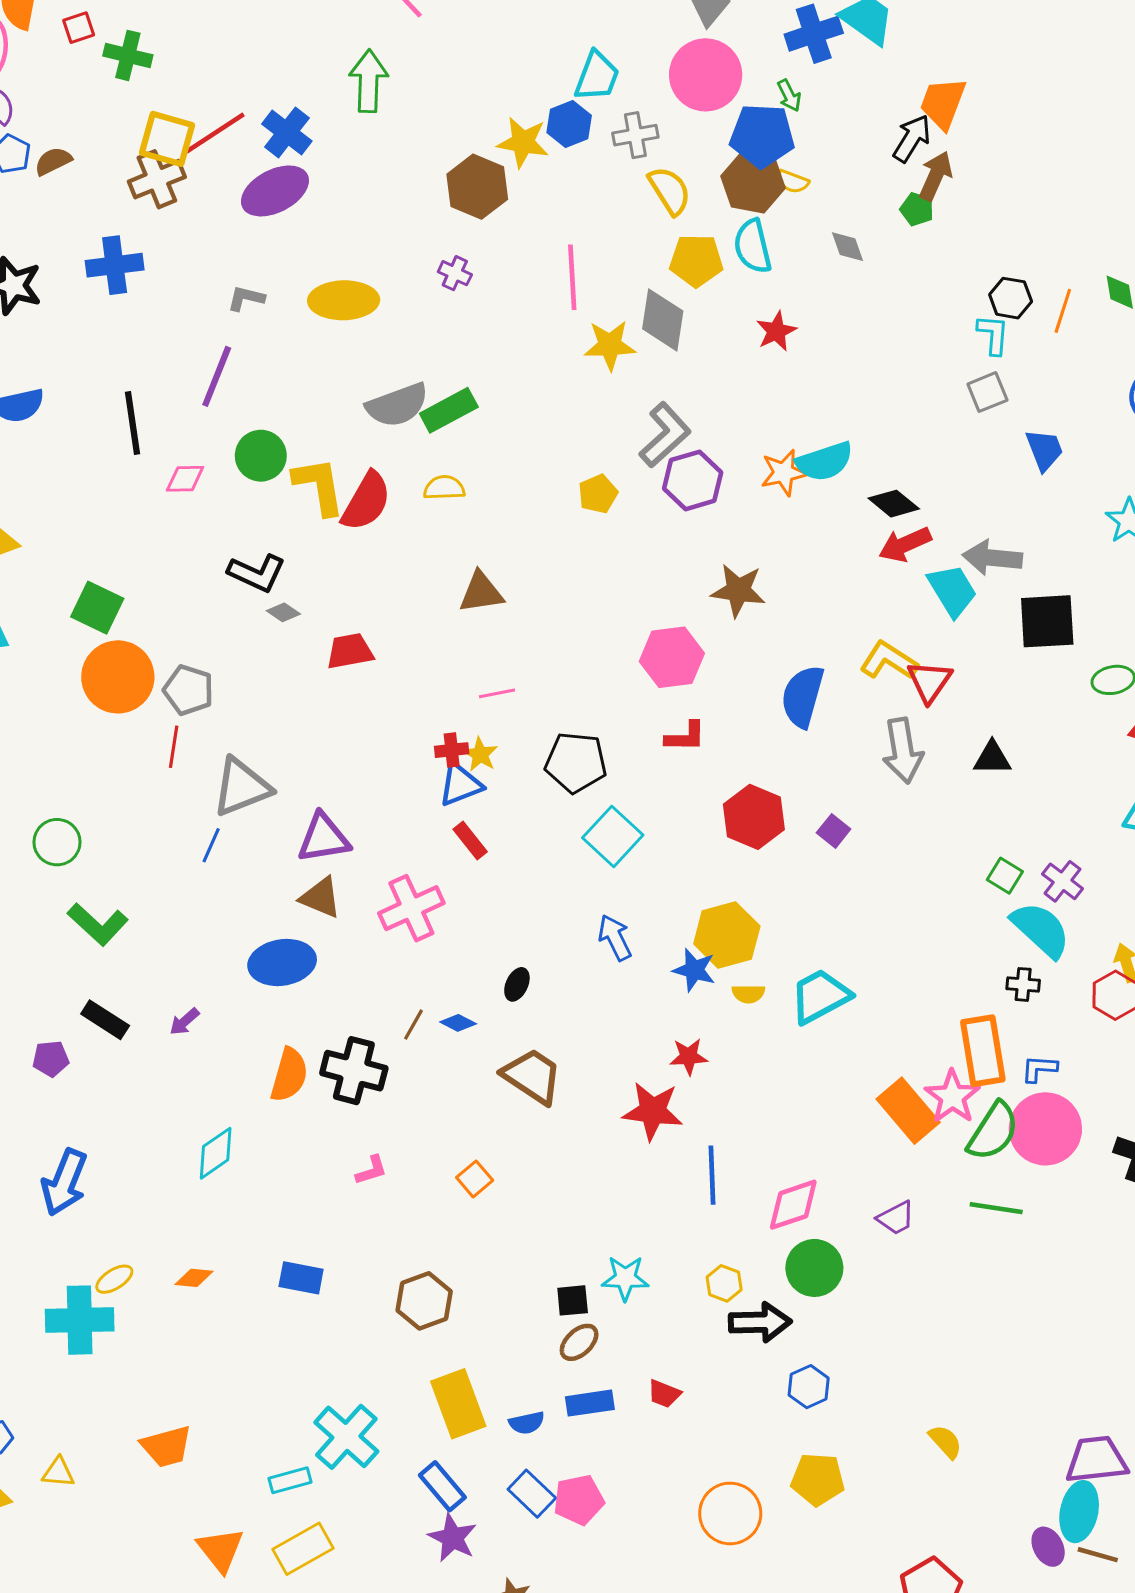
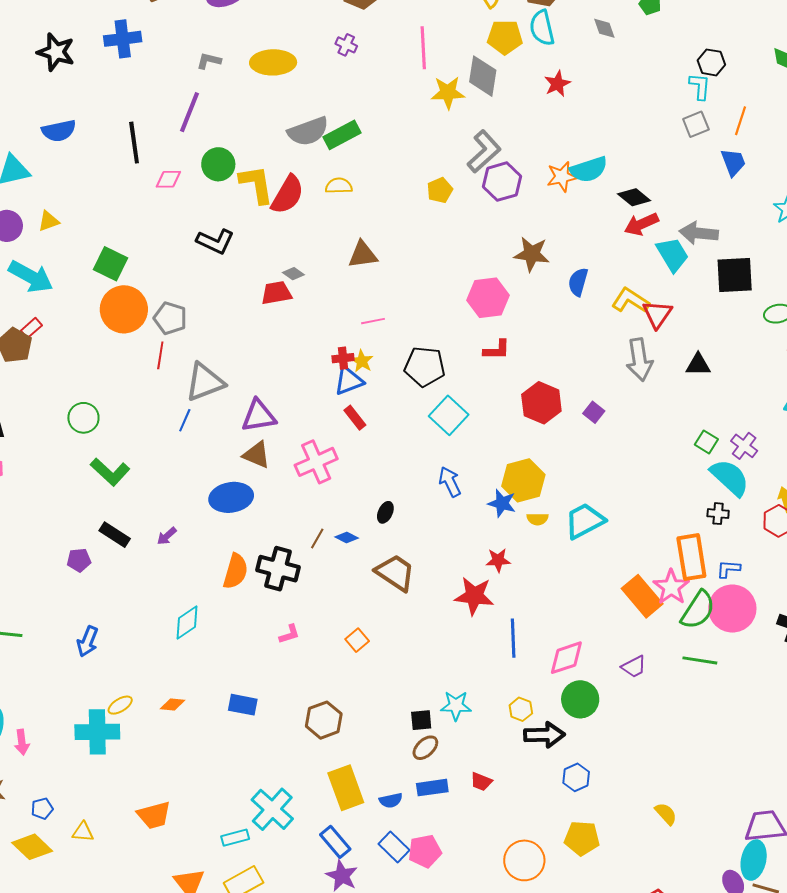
orange line: (1063, 311) -> (741, 121), moved
gray diamond: (283, 612) -> (293, 274), moved
blue semicircle: (803, 696) -> (578, 282), moved, size x0.7
blue arrow: (64, 1182) -> (88, 641), size x0.7

